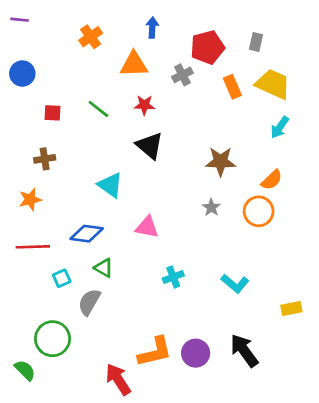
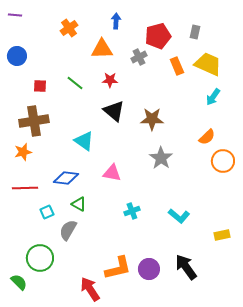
brown cross: (45, 159) -> (34, 121), size x1.8
brown star: (221, 161) -> (152, 119), moved
gray star: (211, 207) -> (161, 158), size x1.6
orange circle: (259, 211) -> (223, 161), moved

